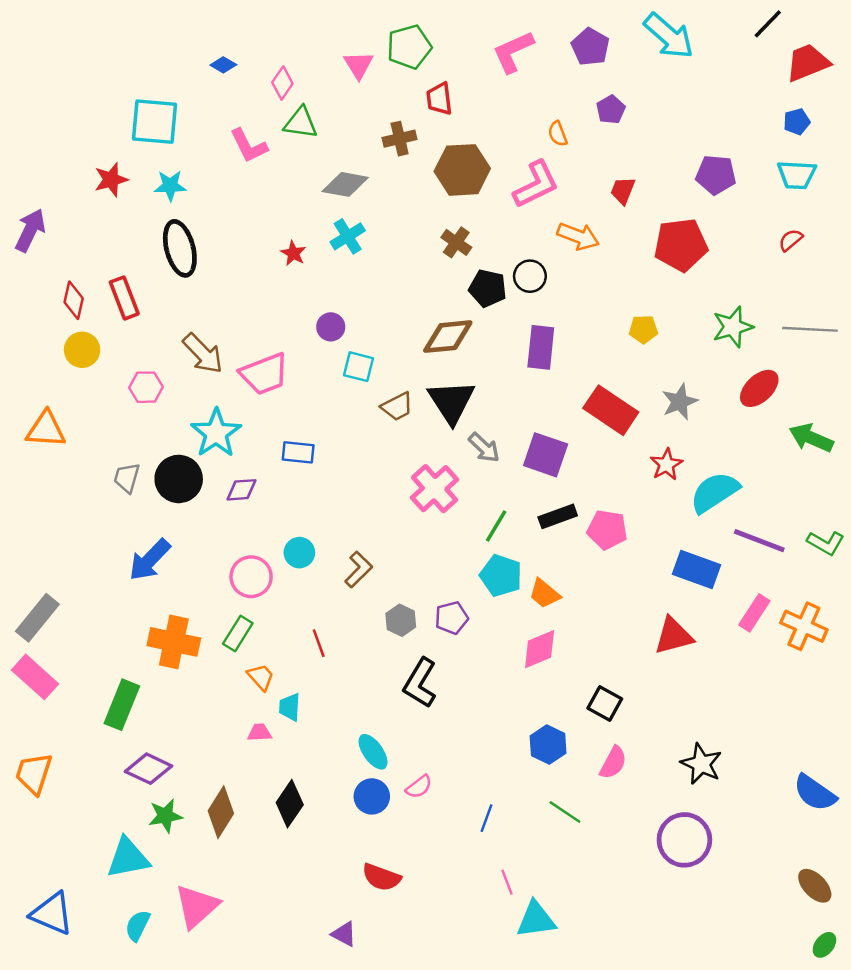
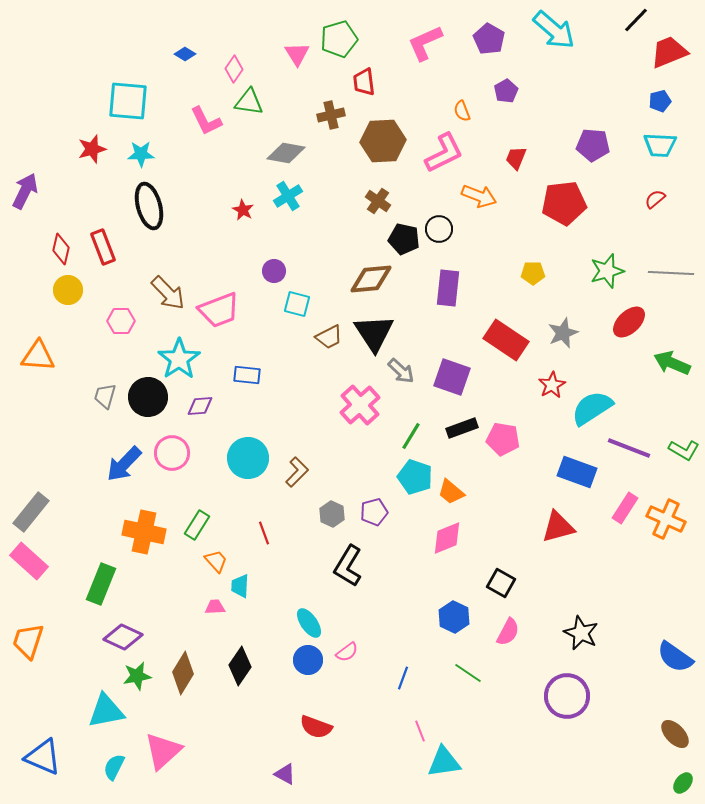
cyan circle: (299, 553) -> (248, 458), size x1.6
pink circle: (251, 577) -> (172, 453), moved

